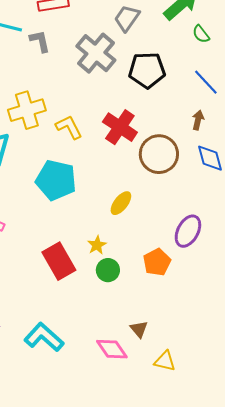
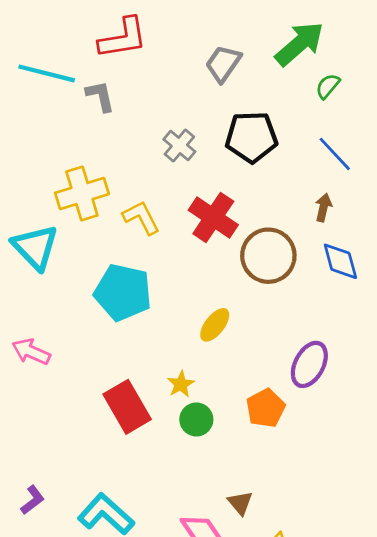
green semicircle: (201, 34) -> (328, 86), turned 78
gray cross: (96, 53) -> (179, 145), moved, size x0.6

